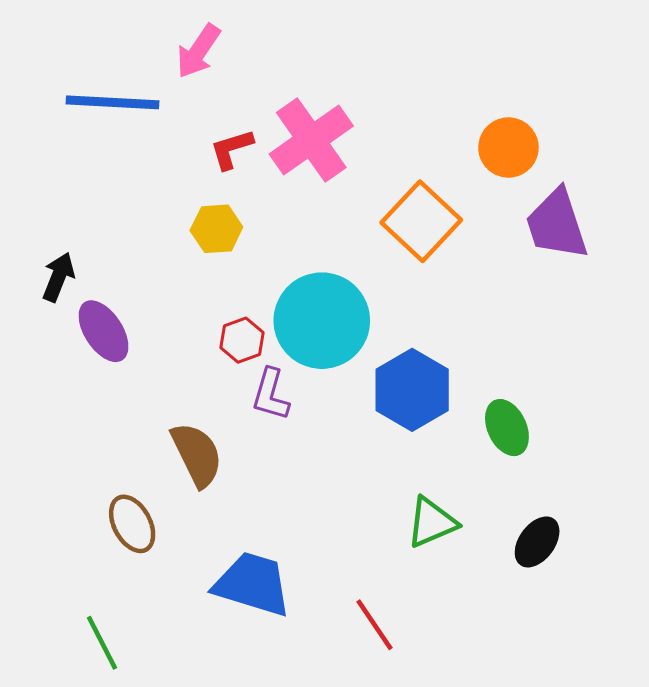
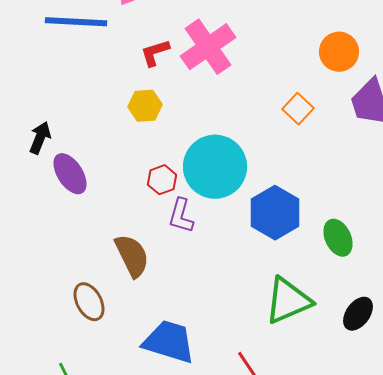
orange square: (421, 221) -> (298, 109), moved, size x0.6
green triangle: (432, 522) -> (288, 301), size x1.4

